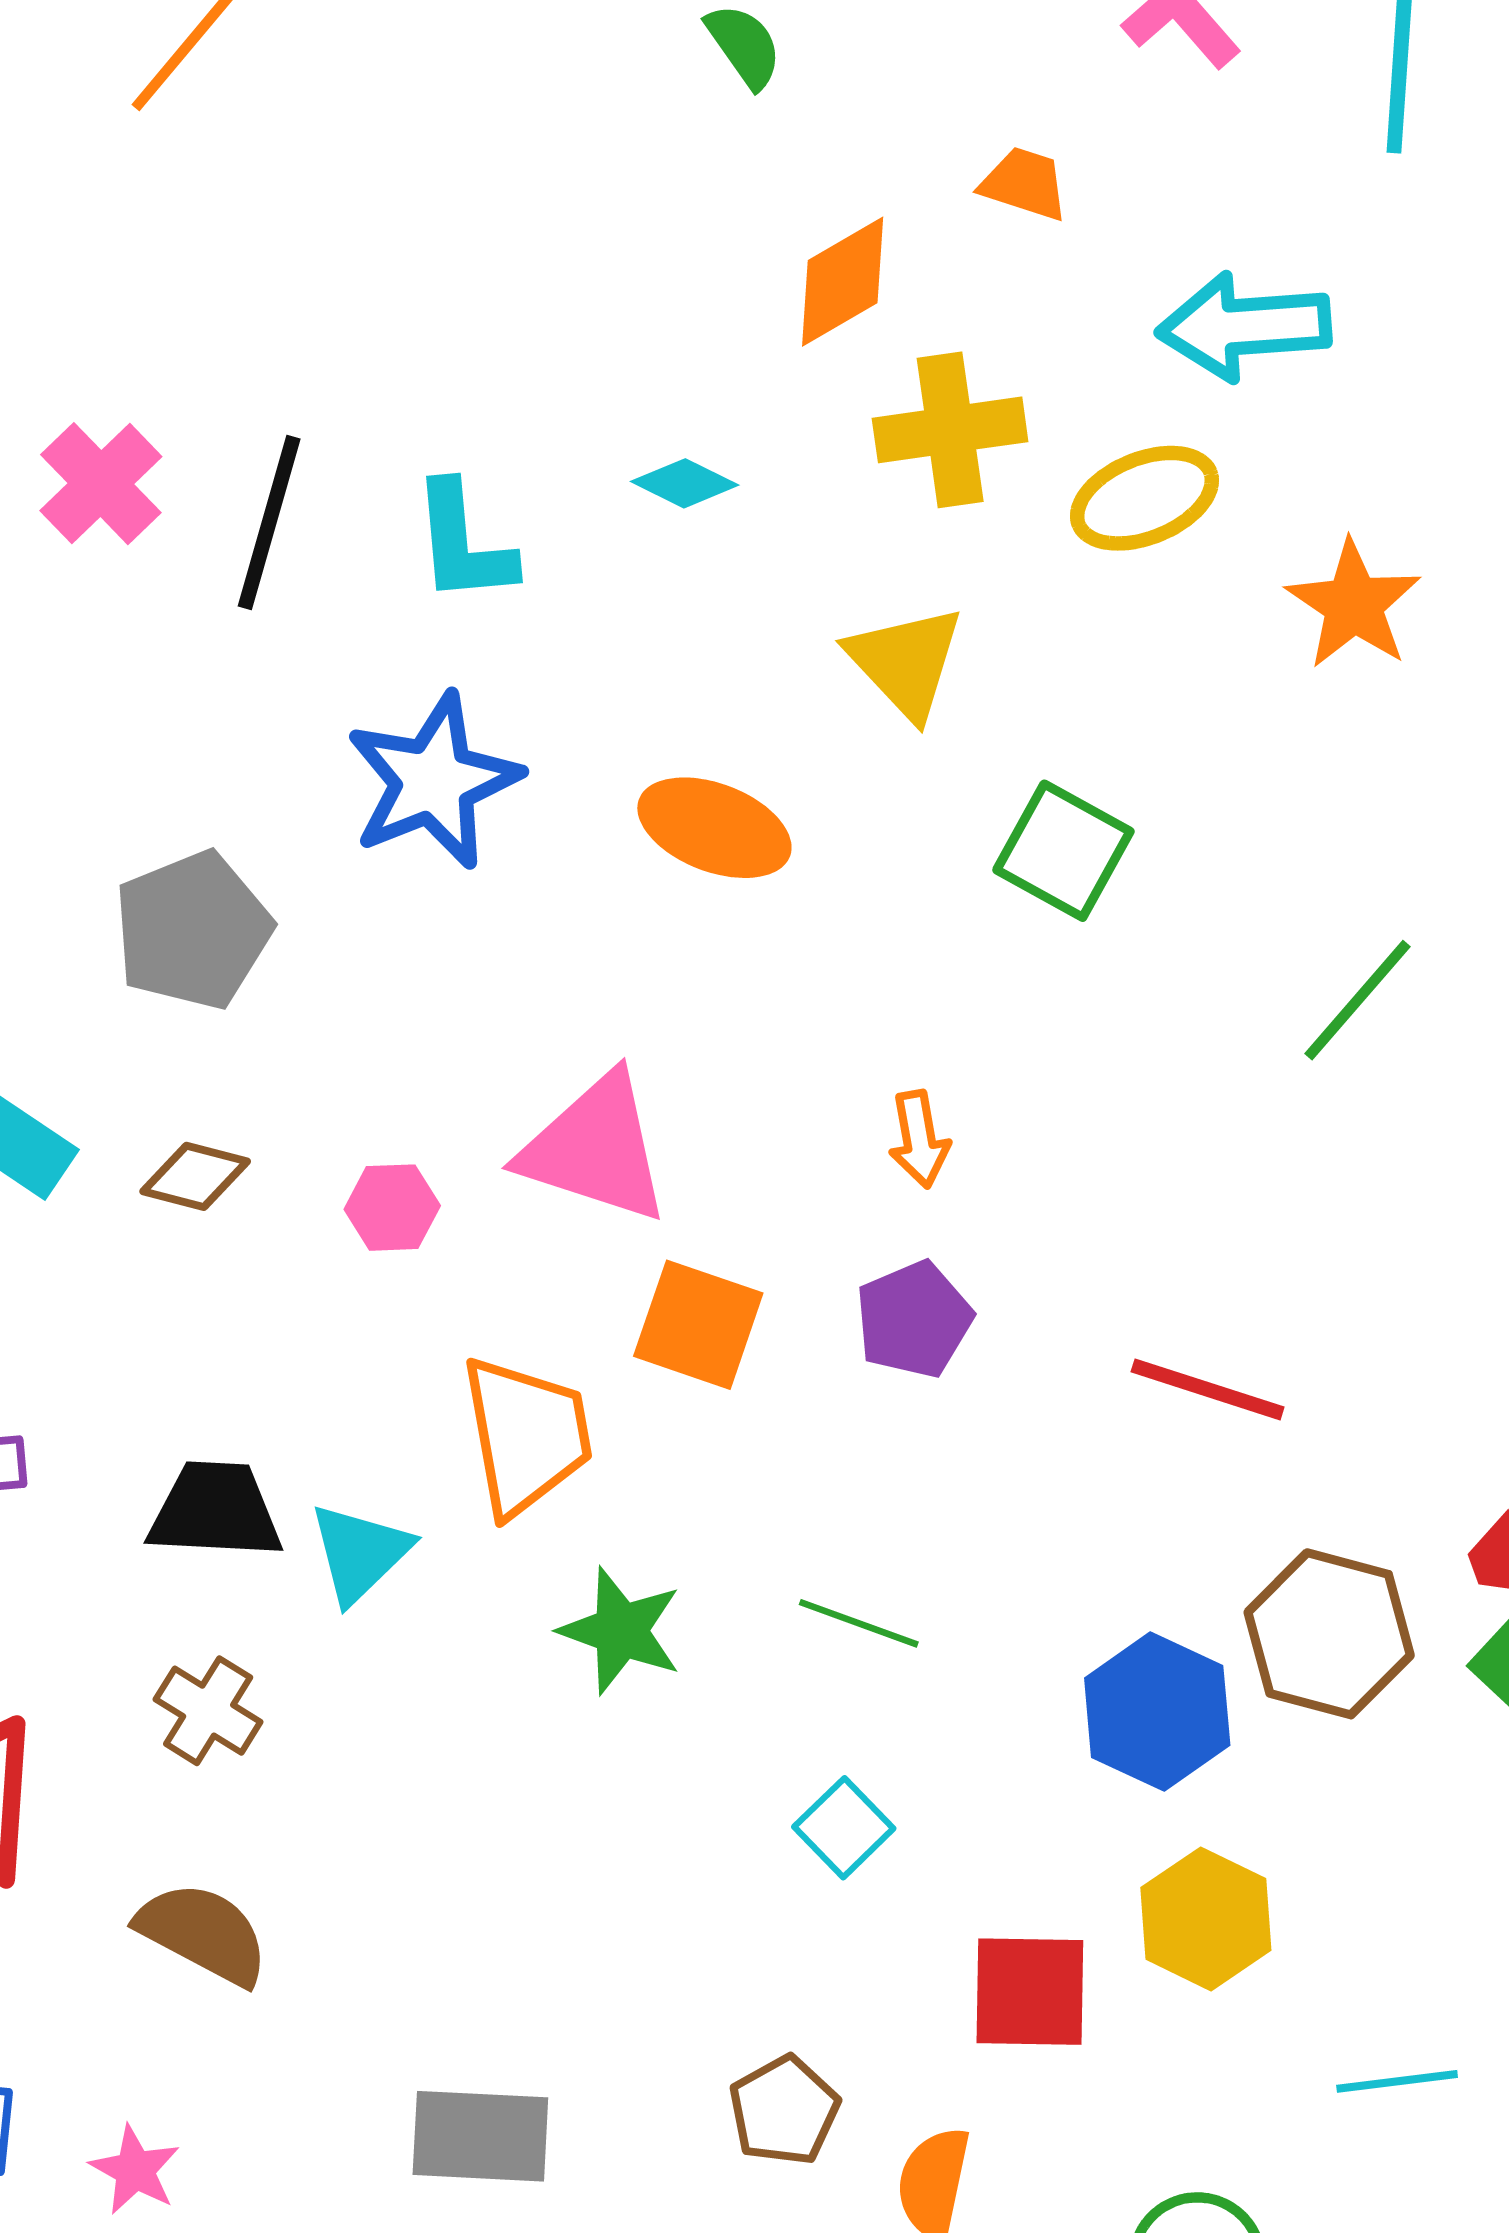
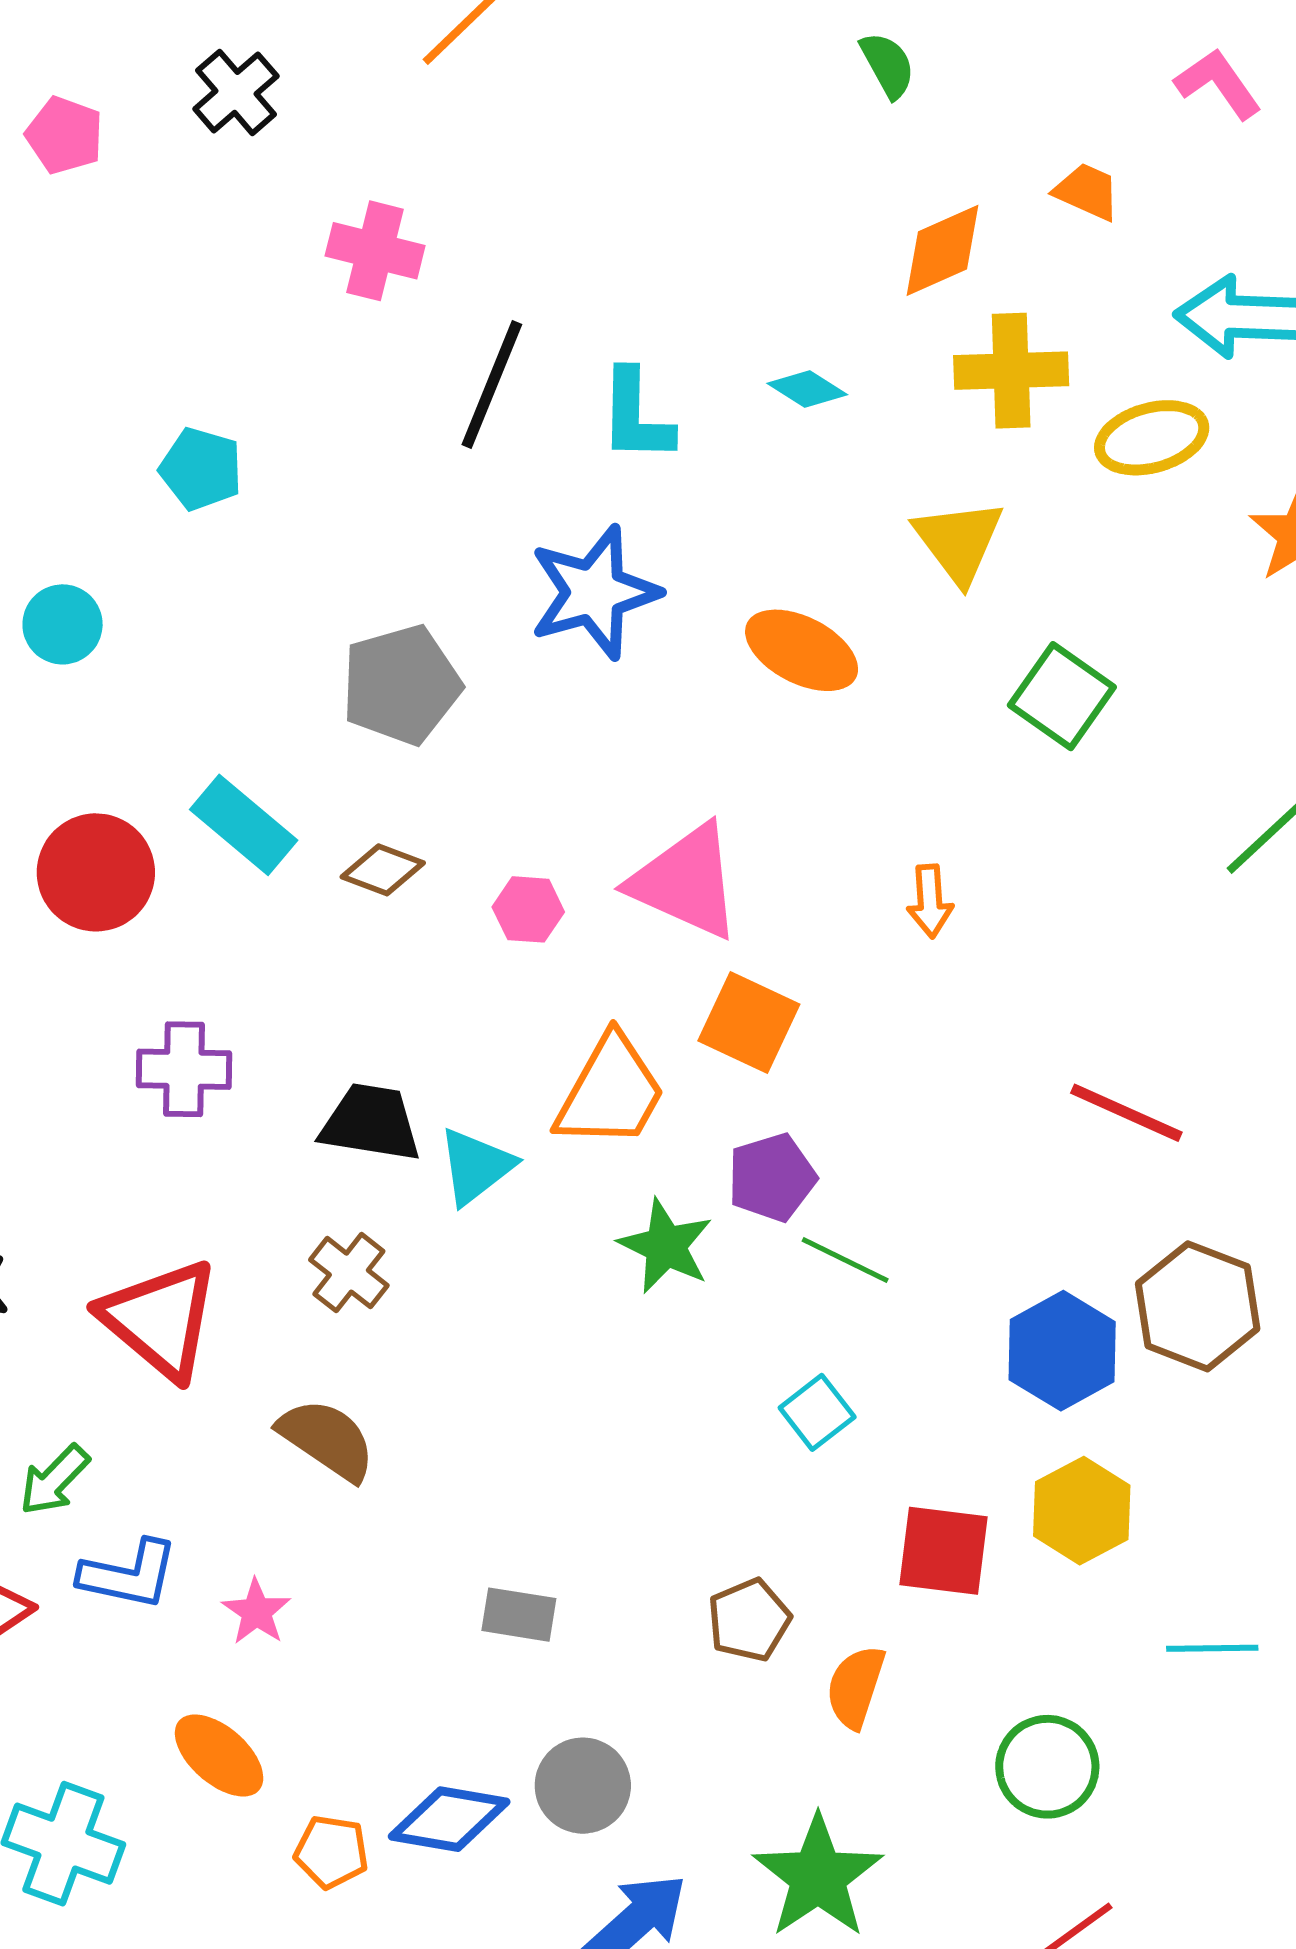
pink cross: (101, 484) -> (375, 251), moved, turned -38
purple pentagon: (914, 1319) -> (772, 1178), moved
orange trapezoid: (526, 1436) -> (610, 1092), turned 33
gray rectangle: (480, 2136) -> (519, 1615), size x0.7

